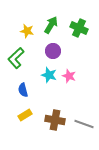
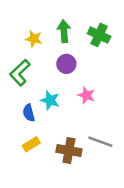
green arrow: (51, 25) -> (64, 31), turned -36
cyan star: (49, 75) -> (50, 100), moved
gray line: (84, 124) -> (100, 142), moved

